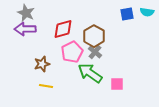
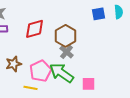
cyan semicircle: (147, 12) -> (119, 12), turned -104
pink pentagon: (72, 52) -> (41, 71), moved
yellow line: (46, 86) -> (31, 88), moved

